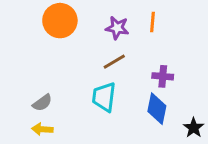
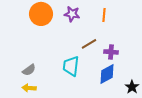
purple star: (117, 28) -> (72, 14), moved
brown line: (114, 62) -> (89, 44), moved
blue diamond: (157, 109) -> (107, 74), turned 50

